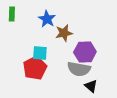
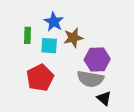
green rectangle: (12, 14) -> (27, 35), moved
cyan square: (40, 53) -> (49, 46), moved

